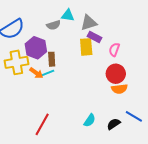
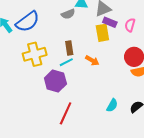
purple hexagon: (36, 48) -> (55, 81), moved
pink semicircle: (114, 50) -> (130, 25), moved
orange arrow: (36, 73) -> (92, 61), moved

